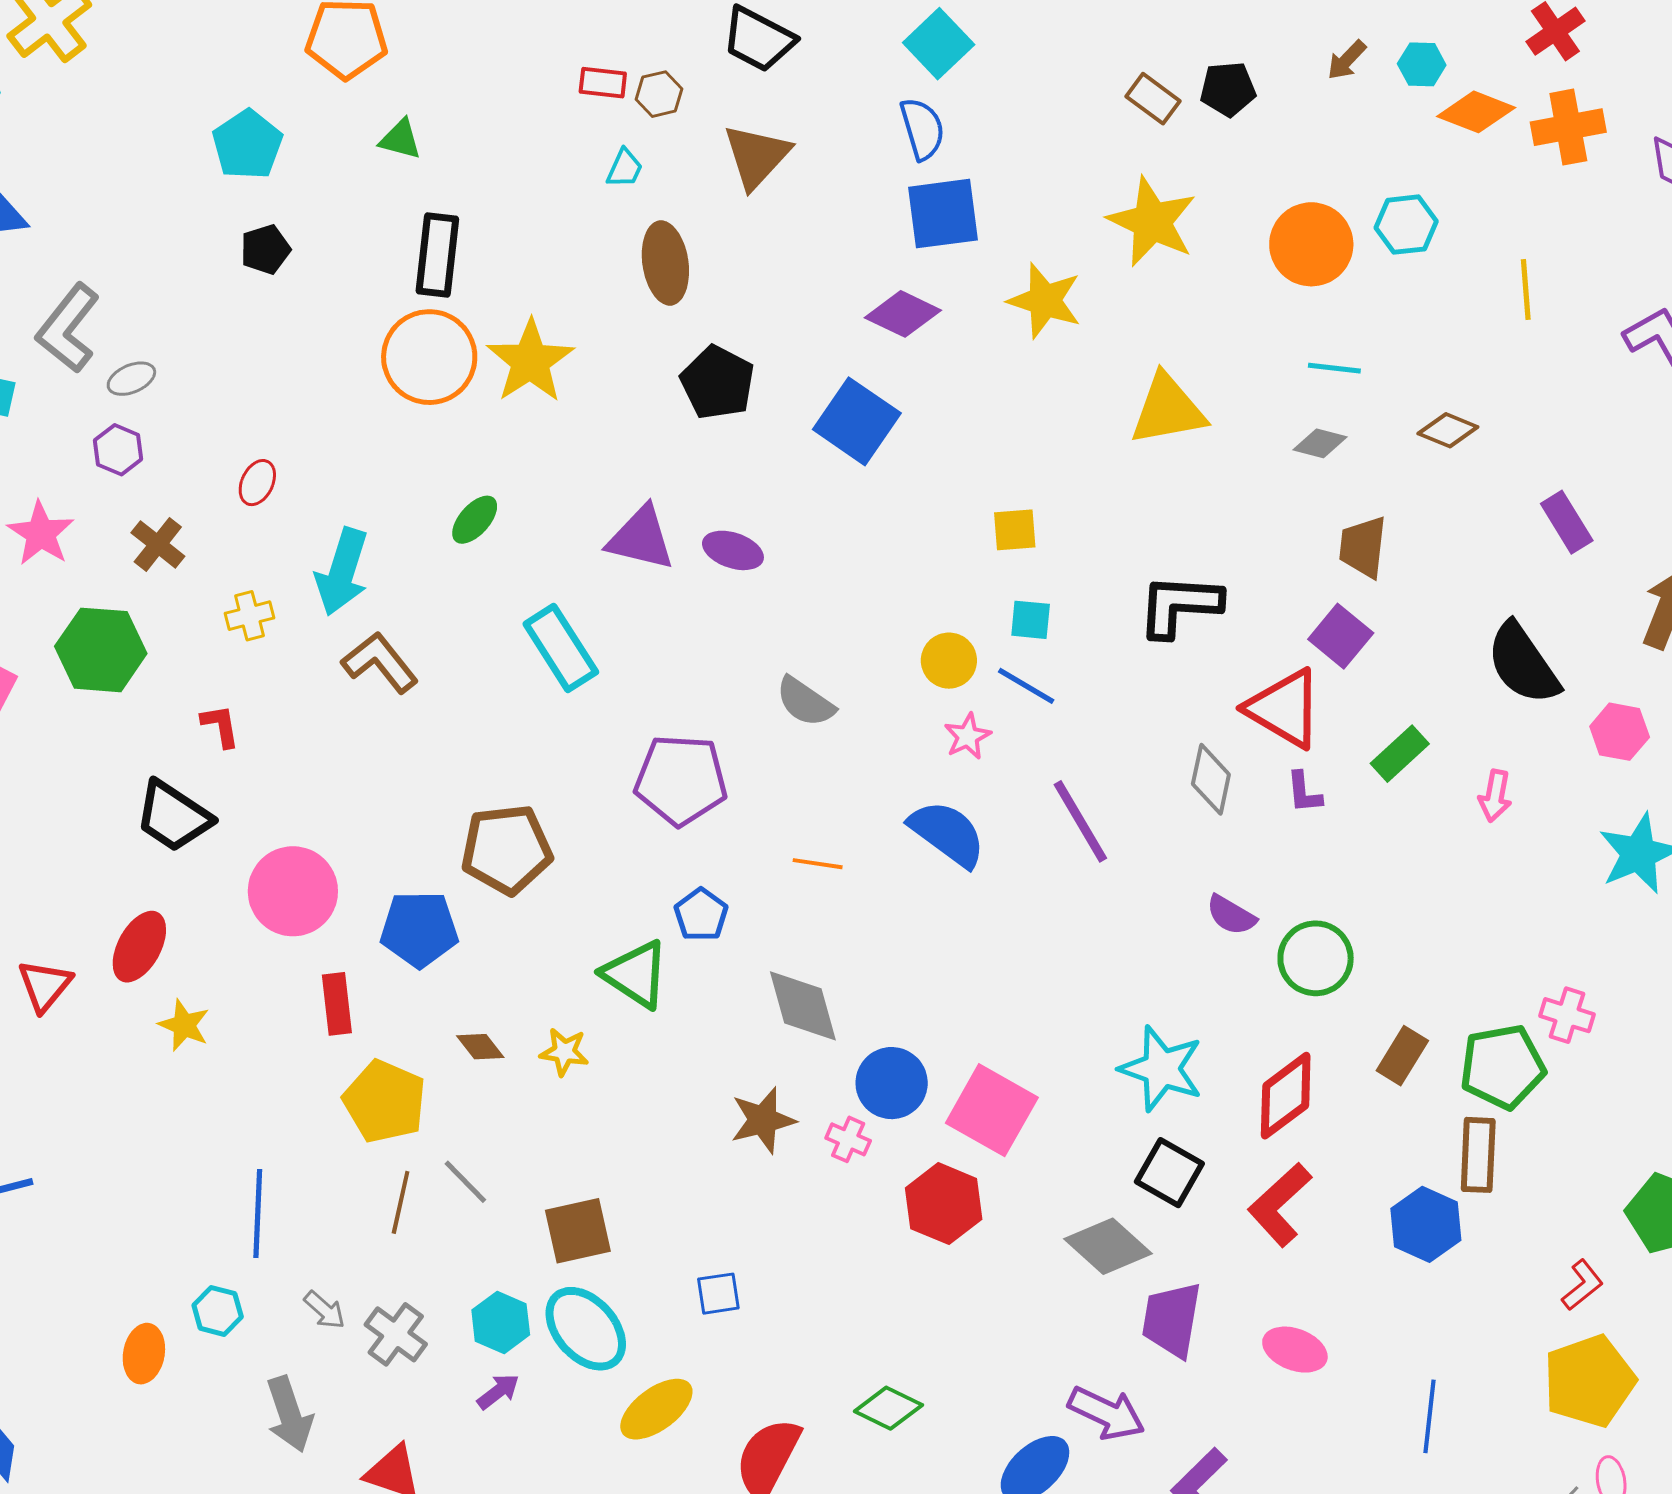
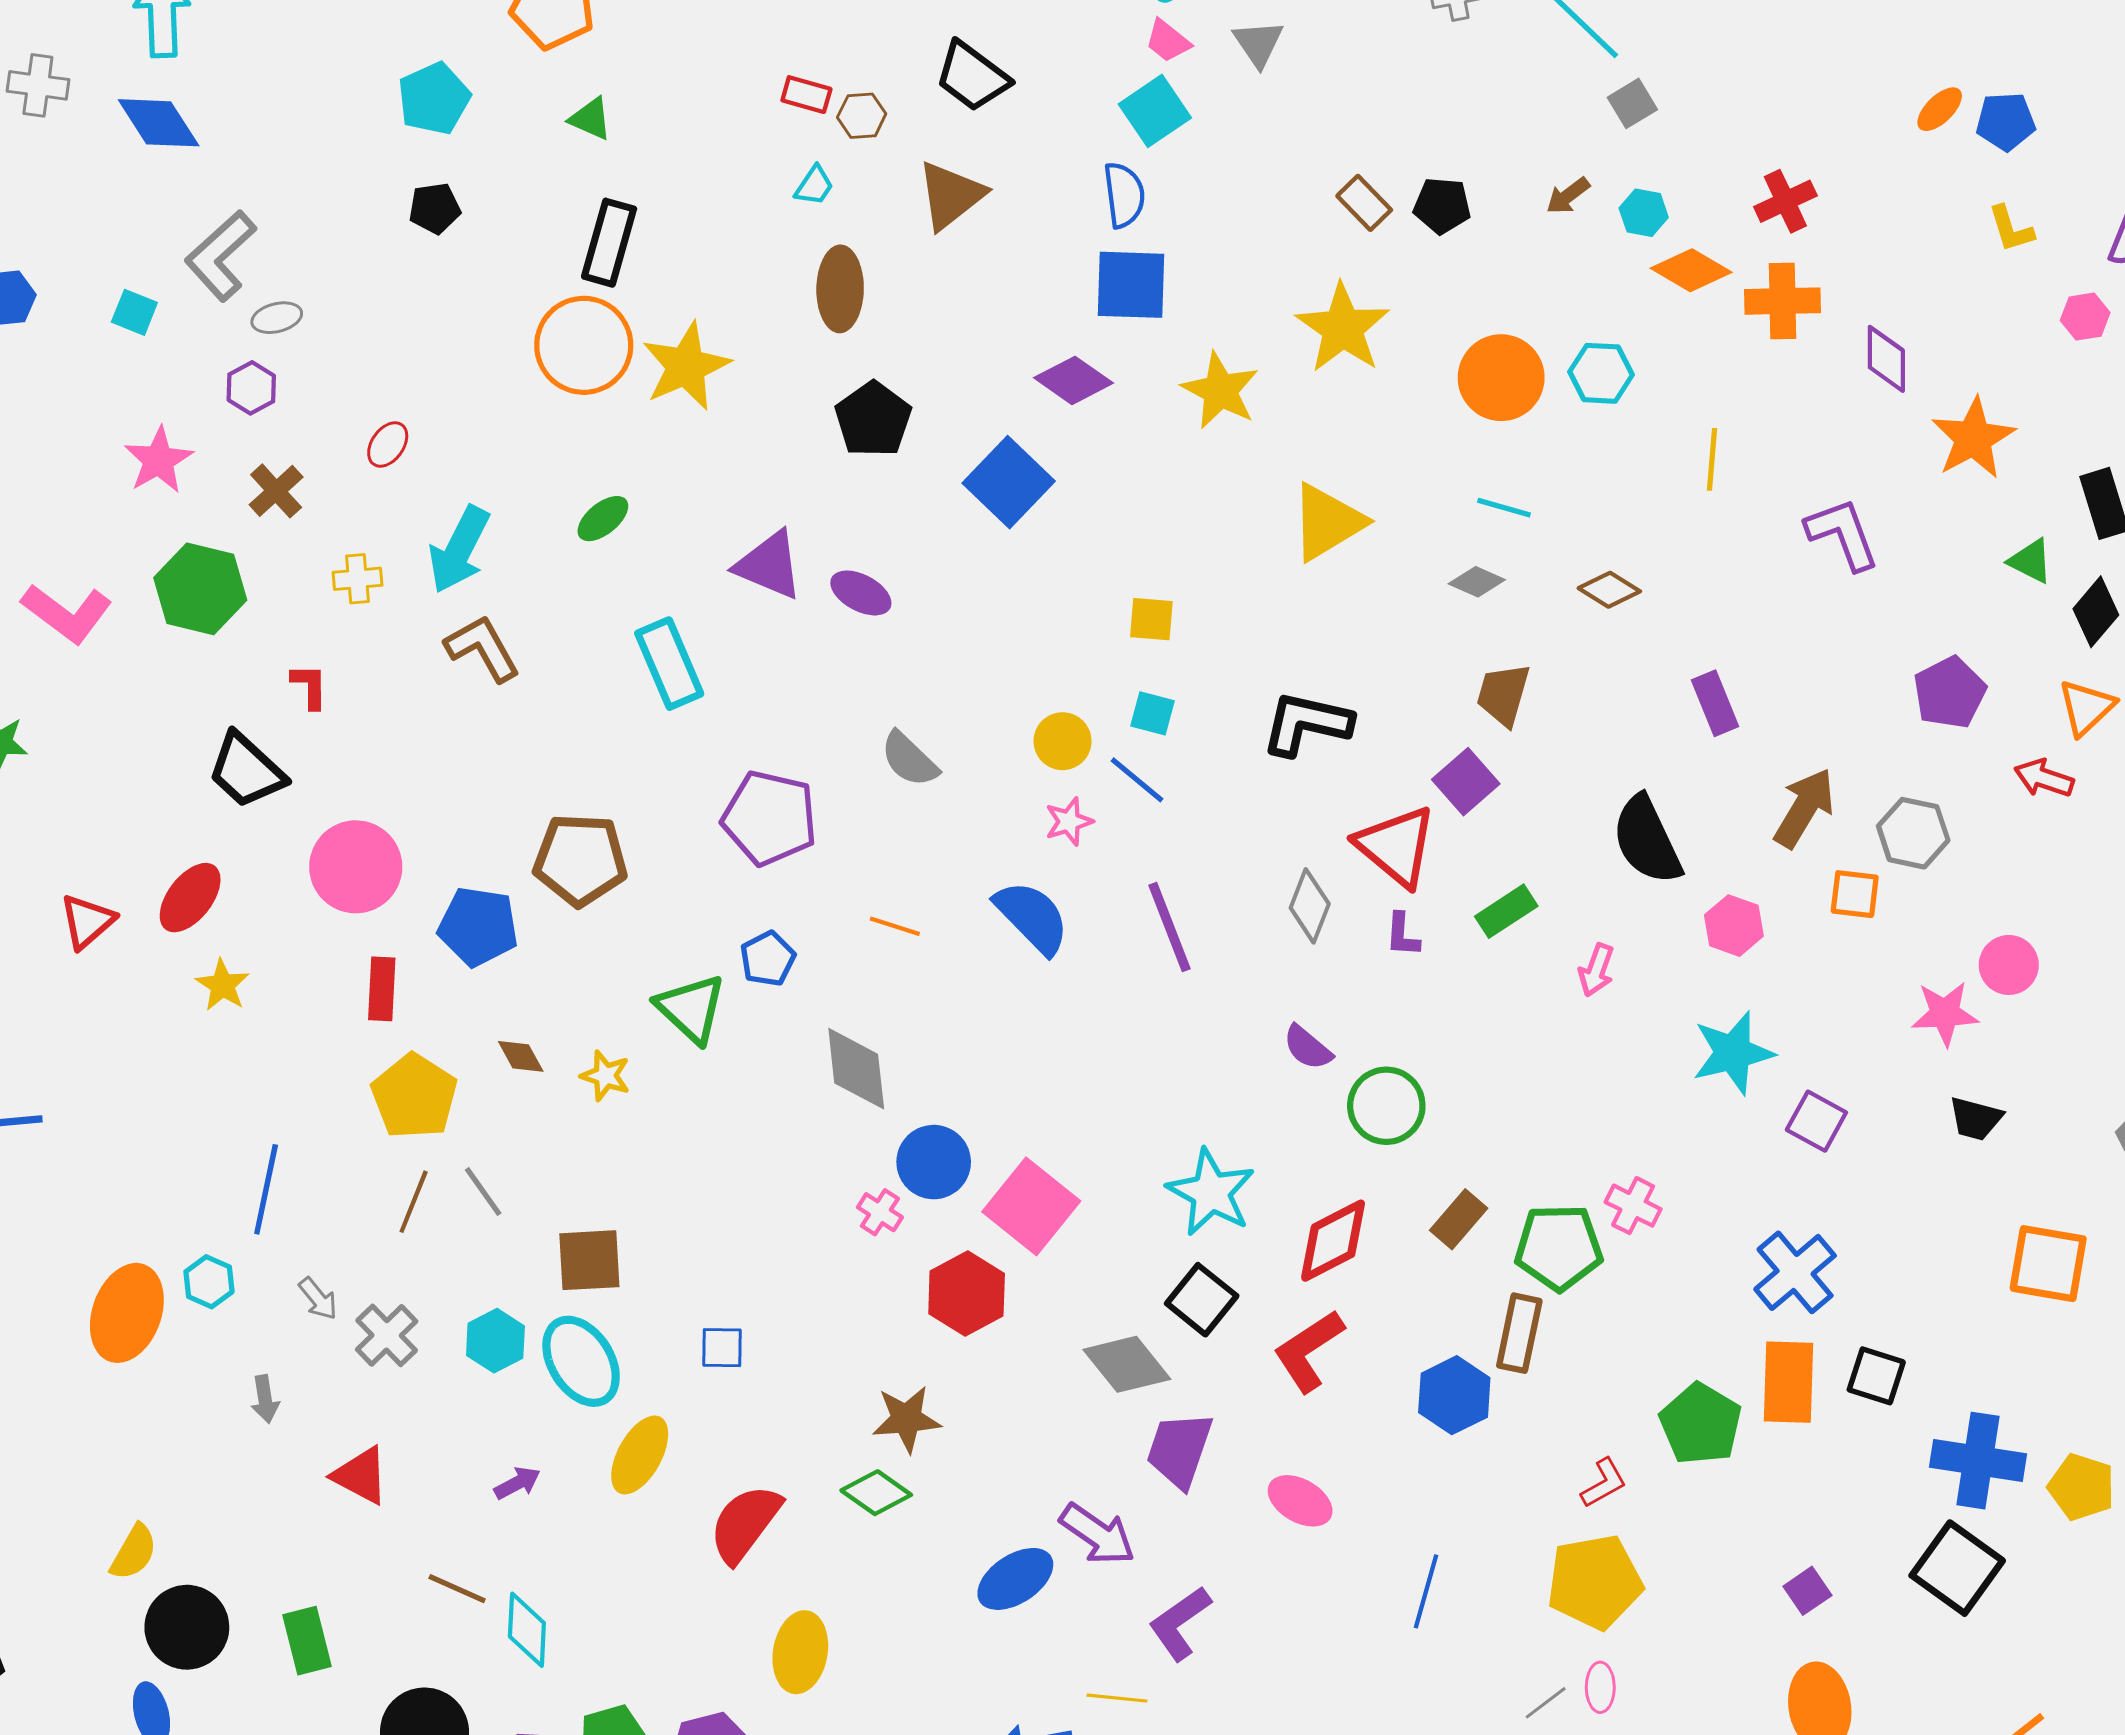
yellow triangle: (1168, 410) -> (1327, 522), turned -30
brown star: (763, 1120) -> (906, 1419), moved
orange ellipse: (144, 1354) -> (127, 1313), size x1.6
purple arrow: (498, 1391) -> (517, 1483), moved
yellow ellipse: (656, 1409) -> (640, 1455), turned -34
gray arrow: (289, 1414) -> (265, 1399), size x0.6

